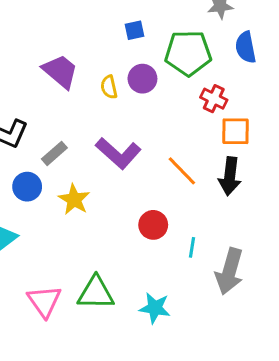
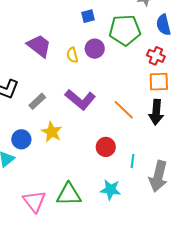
red cross: (214, 99) -> (156, 56), moved
blue circle: (27, 187) -> (21, 139), moved
cyan star: (155, 308) -> (111, 190), moved

